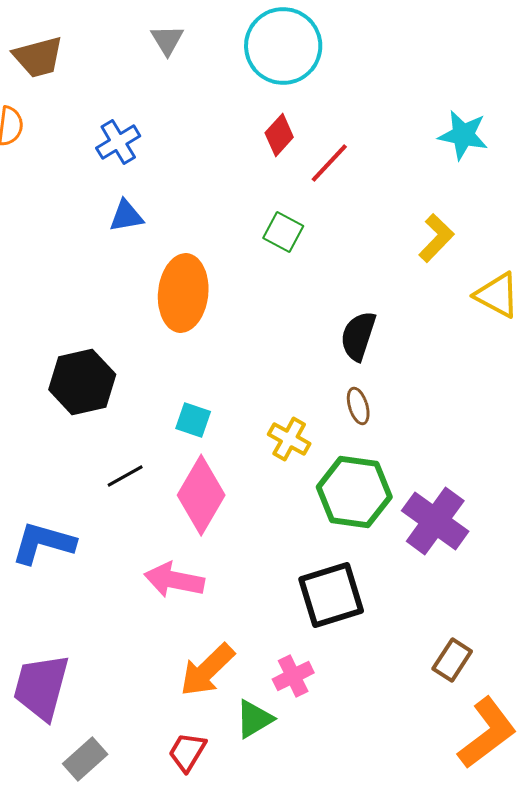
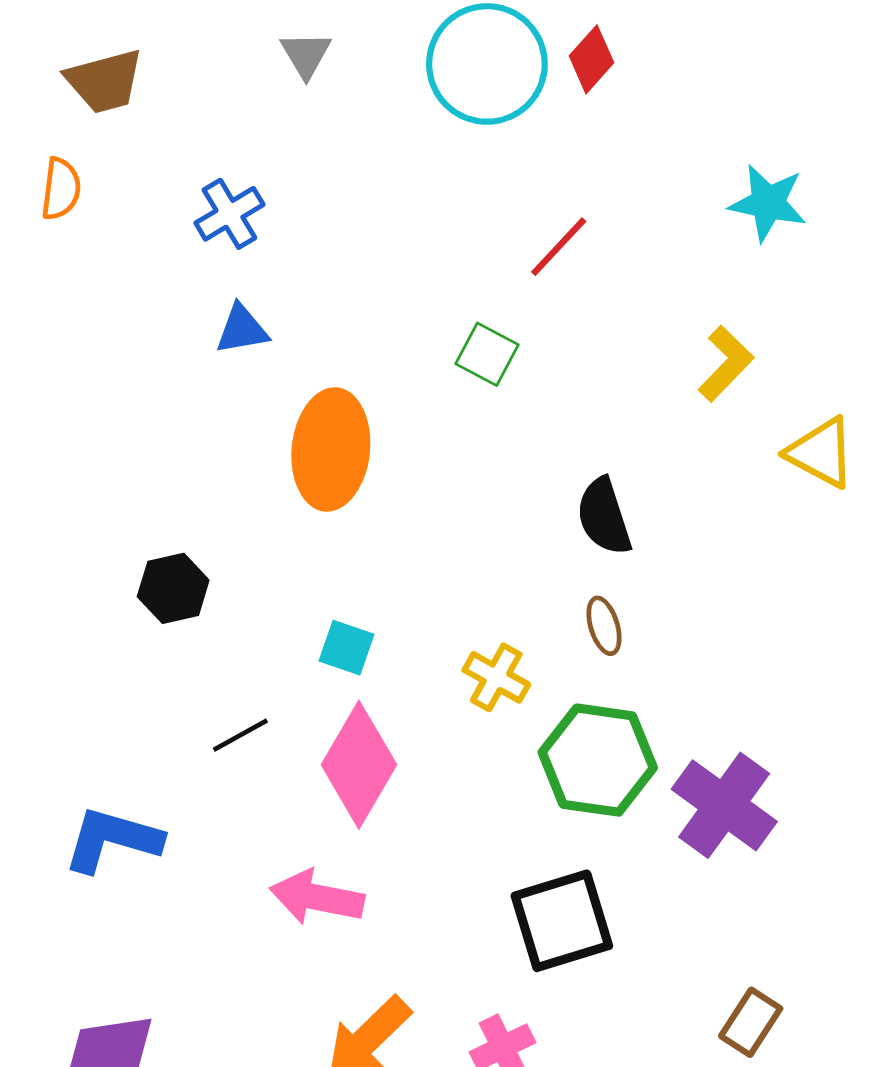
red diamond: (279, 135) -> (592, 59), moved
black semicircle: (358, 336) -> (604, 517), turned -36
black hexagon: (82, 382) -> (173, 588), size x0.7

